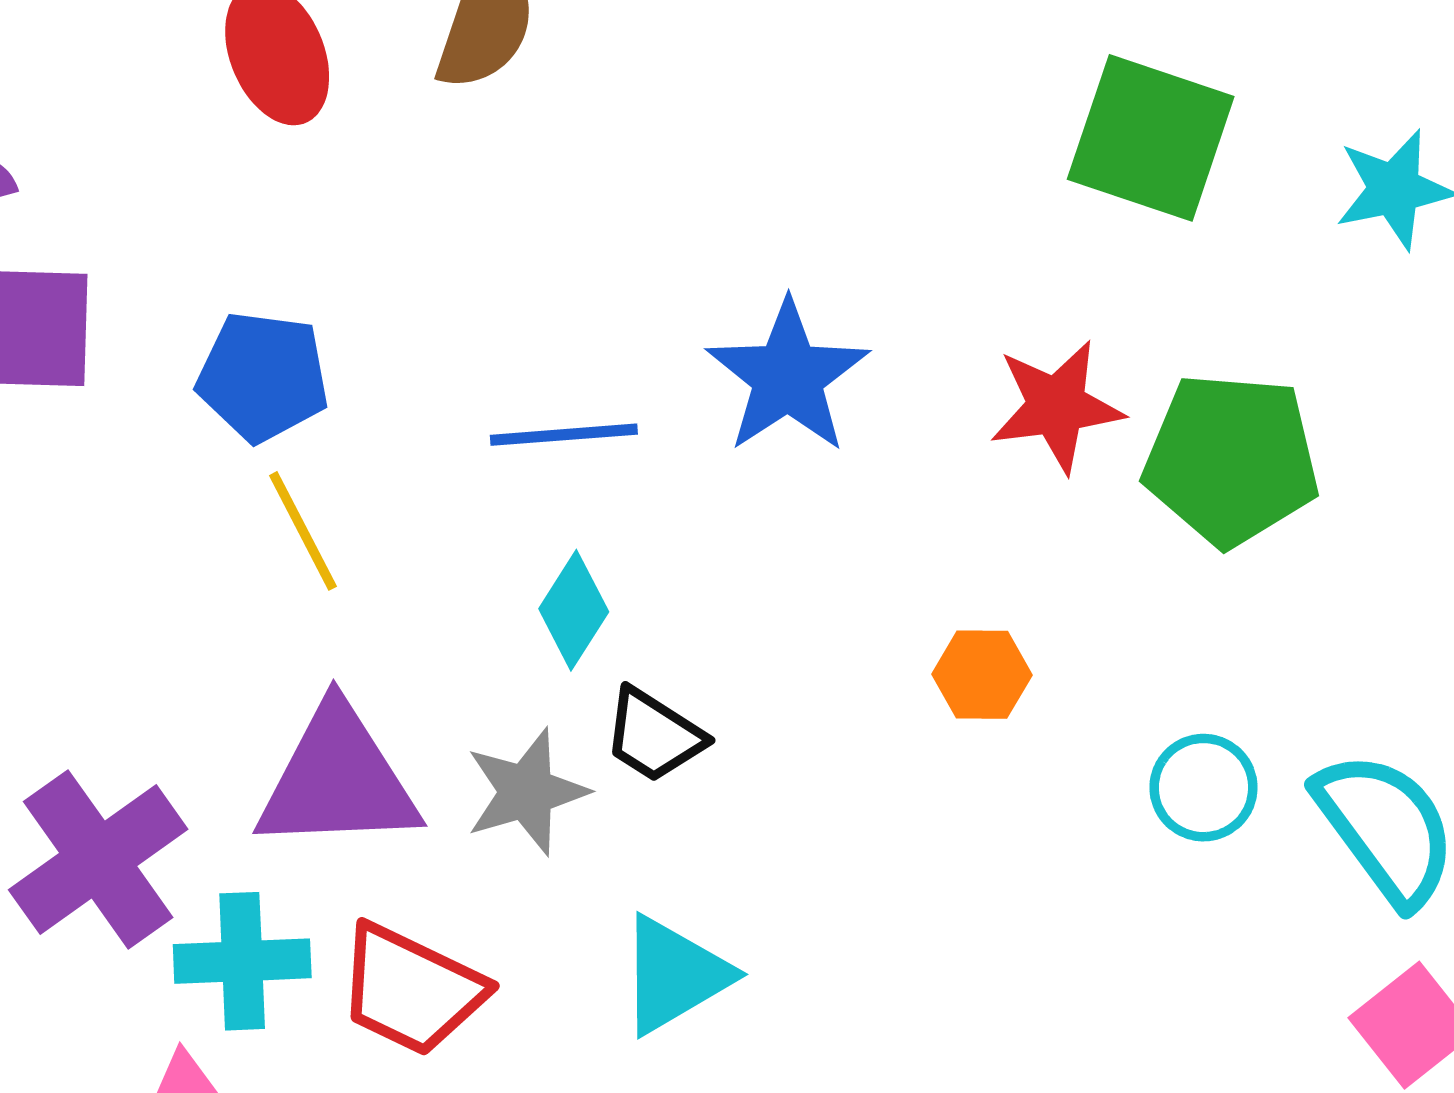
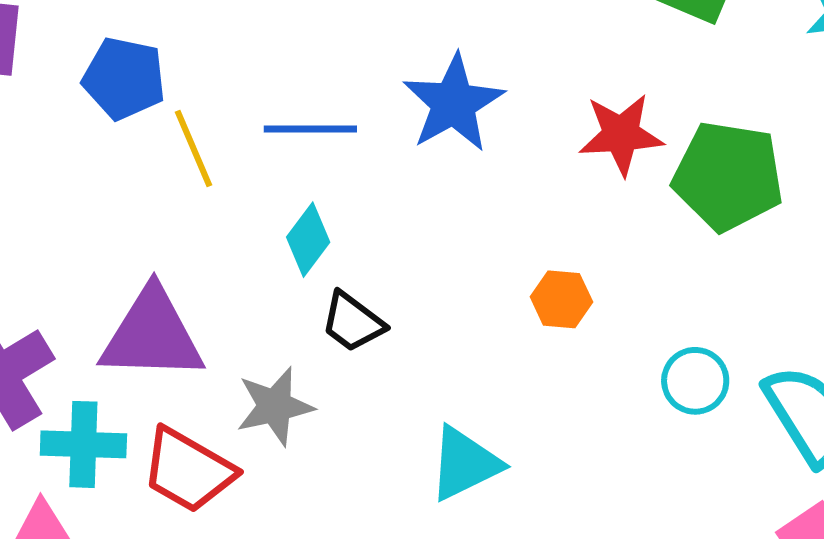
yellow line: (303, 531) -> (194, 148), moved
gray star: (526, 792) -> (275, 406), moved
cyan triangle: (674, 975) -> (465, 464), moved

